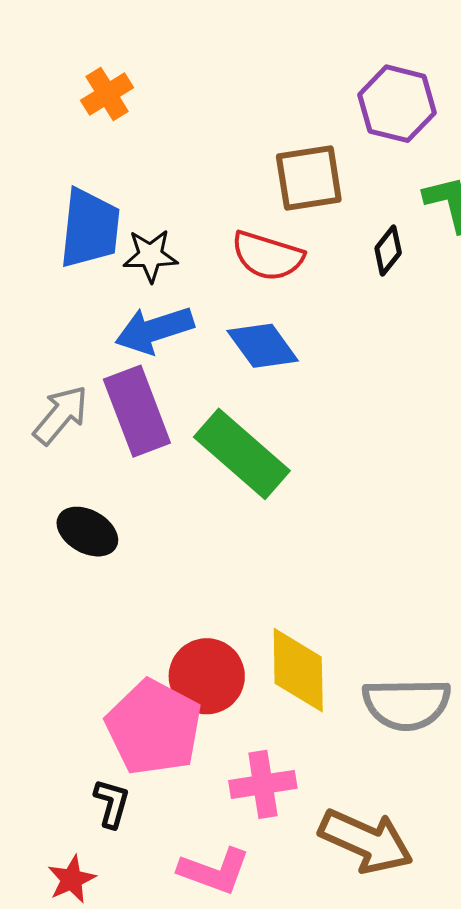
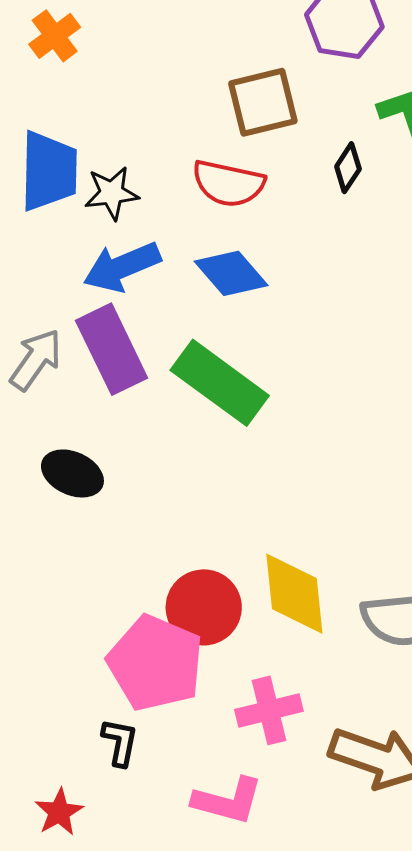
red star: (72, 879) -> (59, 812), moved

